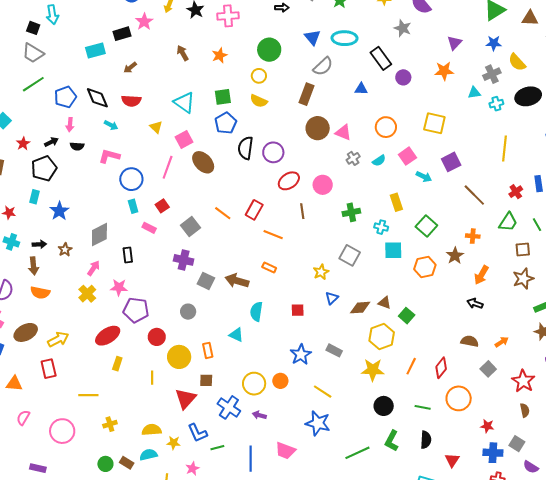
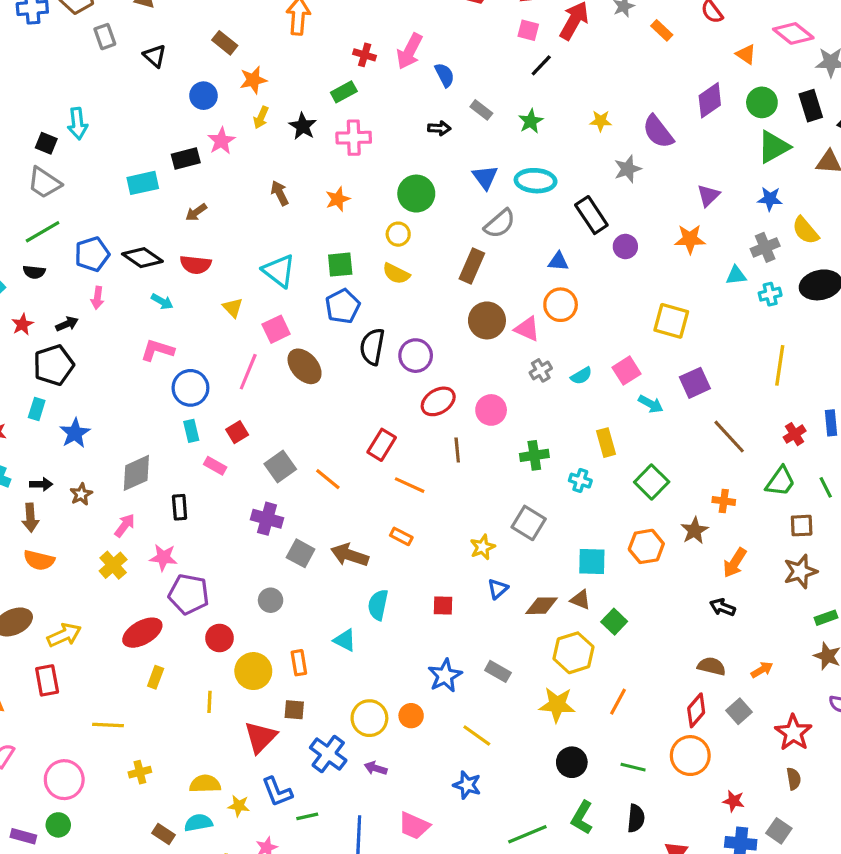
gray star: (403, 28) -> (628, 169), turned 30
black diamond: (97, 98) -> (142, 258), turned -35
orange circle: (386, 127) -> (561, 305), moved
black semicircle: (77, 146) -> (34, 272), moved
orange line: (223, 213) -> (328, 479), moved
cyan square: (393, 250) -> (592, 561), moved
red diamond: (441, 368) -> (696, 710), moved
blue star: (318, 423) -> (467, 785), size x0.7
green circle: (105, 464) -> (58, 825), moved

